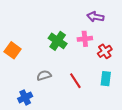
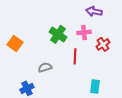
cyan rectangle: (106, 79) -> (95, 86), moved
red line: (75, 81) -> (75, 56), moved, turned 35

